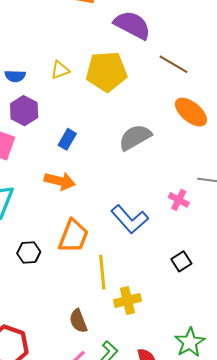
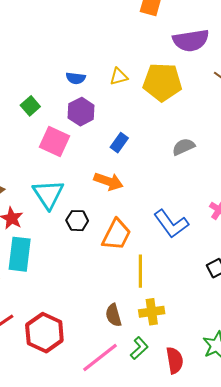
purple semicircle: (132, 25) -> (191, 40), turned 138
gray semicircle: (135, 137) -> (184, 147), size x0.7
black hexagon: (29, 253) -> (77, 221), moved
yellow cross: (127, 300) -> (152, 312), moved

